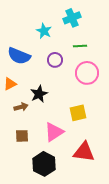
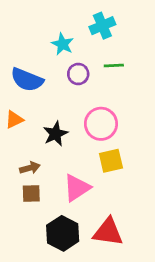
purple circle: (55, 60) -> (78, 74), moved
pink circle: (87, 73) -> (101, 124), moved
brown arrow: (21, 107) -> (30, 168), moved
red triangle: (84, 152) -> (108, 232), moved

